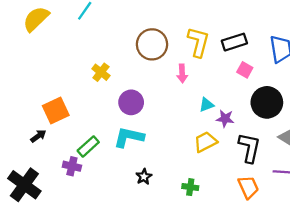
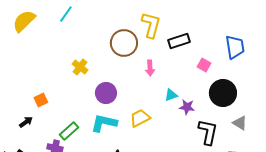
yellow L-shape: (198, 42) -> (151, 25), moved
black rectangle: (234, 42) -> (179, 41), moved
orange square: (56, 111) -> (41, 100), size x0.6
yellow trapezoid: (205, 142) -> (140, 118), moved

